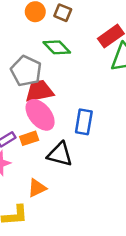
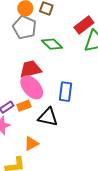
green diamond: (57, 47) -> (52, 44), moved
gray pentagon: (26, 71) -> (24, 27), moved

